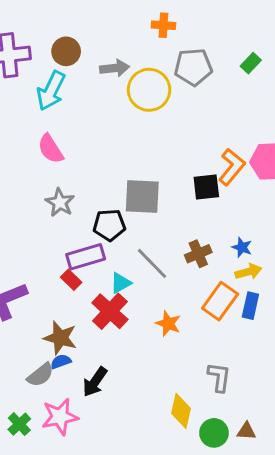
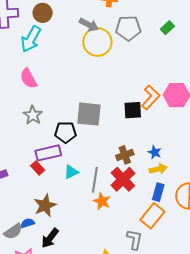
gray arrow: (115, 68) -> (89, 25), moved, turned 30
gray line: (152, 263) -> (95, 180), moved, turned 50
orange rectangle: (220, 301) -> (152, 216), moved
red cross: (110, 311) -> (123, 179), moved
brown star: (60, 338) -> (45, 205), moved, turned 30

